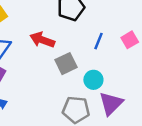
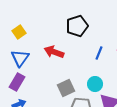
gray square: (66, 64) -> (66, 88), moved

